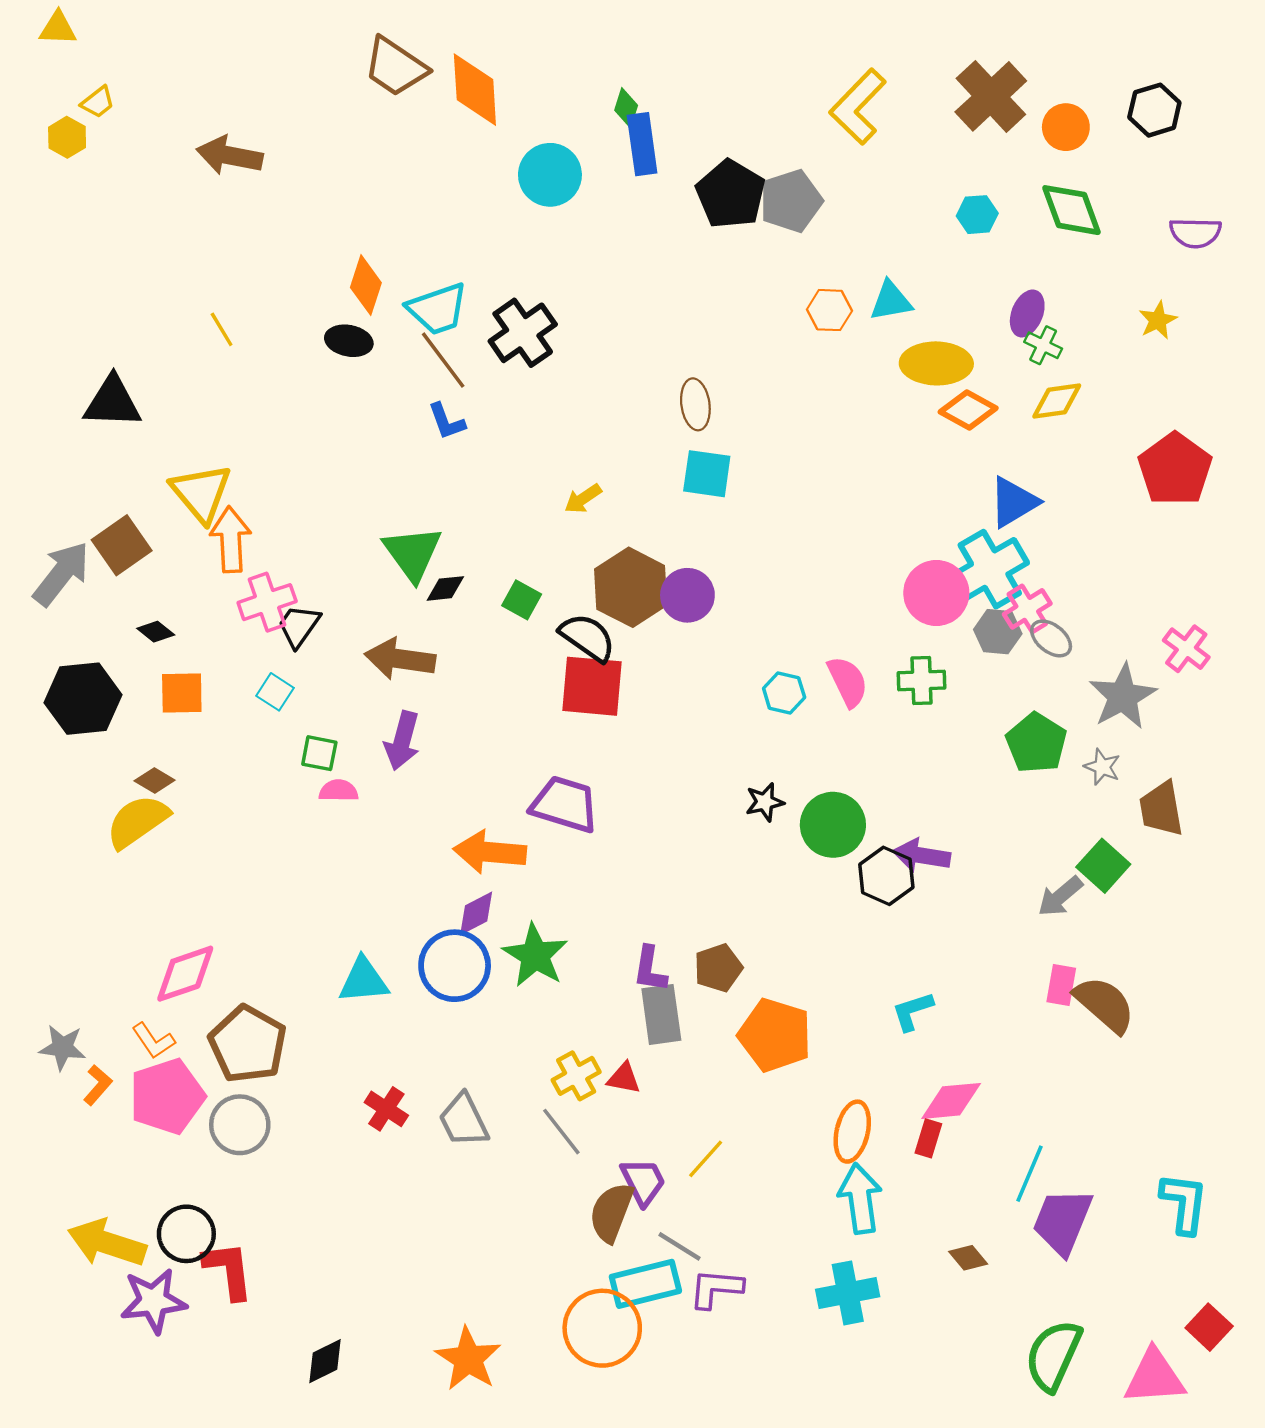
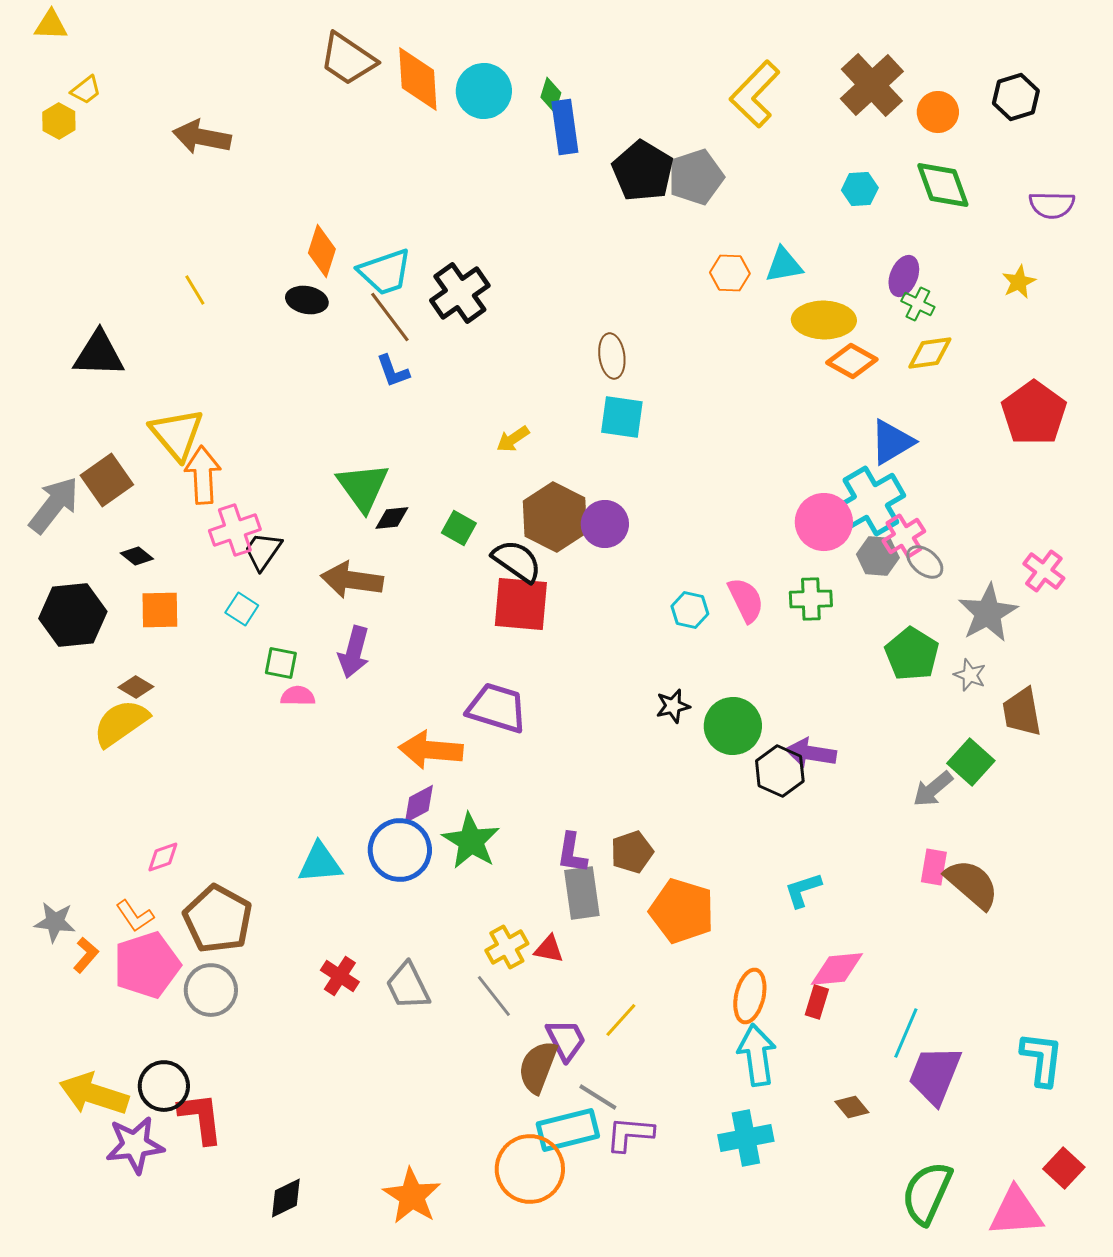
cyan circle: (550, 175) -> (484, 91), moved
pink diamond: (185, 974) -> (163, 857), size x0.6

